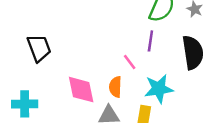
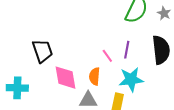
purple line: (150, 41) -> (127, 50), moved
black trapezoid: (39, 48) -> (42, 51), moved

